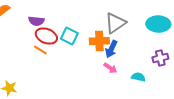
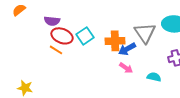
gray triangle: (115, 23) -> (145, 33), moved, turned -30
cyan square: (69, 36) -> (85, 36), turned 30
blue arrow: (111, 49) -> (127, 49), turned 36

